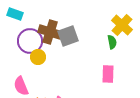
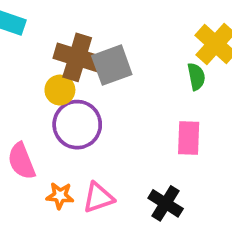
purple circle: (30, 41) -> (77, 125), moved
yellow circle: (38, 57) -> (60, 90), moved

